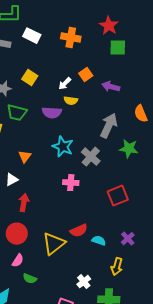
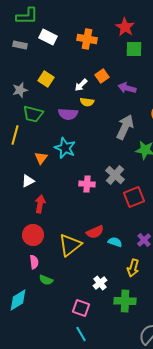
cyan star: (63, 147) -> (65, 148), moved
gray cross: (91, 157) -> (115, 175), moved
pink semicircle: (18, 261) -> (34, 262), turned -40

